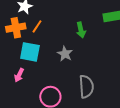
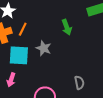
gray star: (65, 54) -> (44, 48), moved
gray semicircle: (86, 87) -> (79, 83), size x0.6

